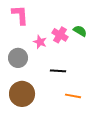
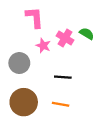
pink L-shape: (20, 15) -> (35, 17), moved
orange line: (73, 96) -> (61, 104), moved

